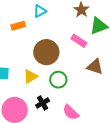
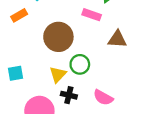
yellow triangle: (30, 76) -> (58, 74), moved
black cross: (43, 103) -> (69, 95), turned -32

